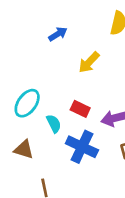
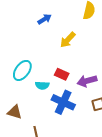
cyan semicircle: (54, 124) -> (42, 85), turned 120
brown triangle: (24, 149) -> (15, 112), moved

